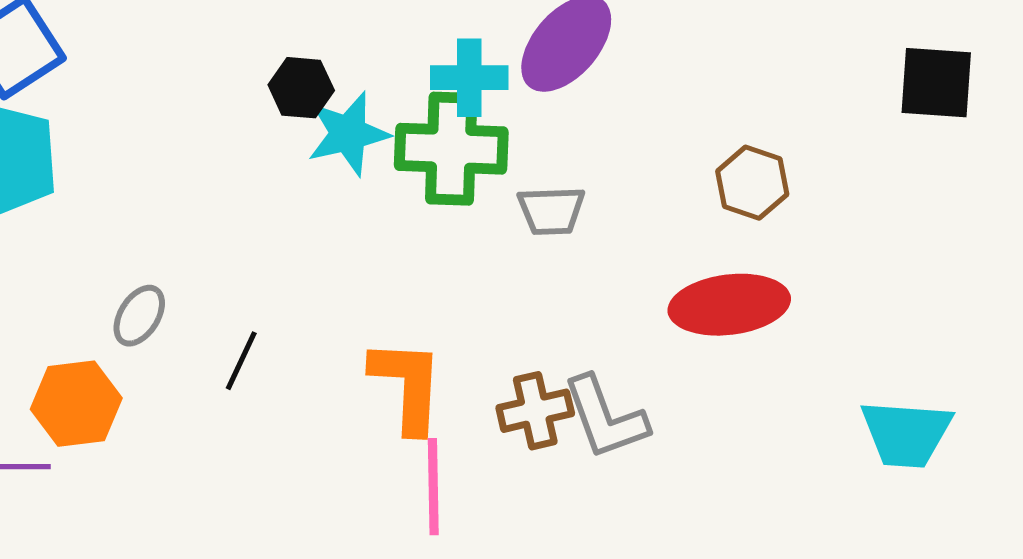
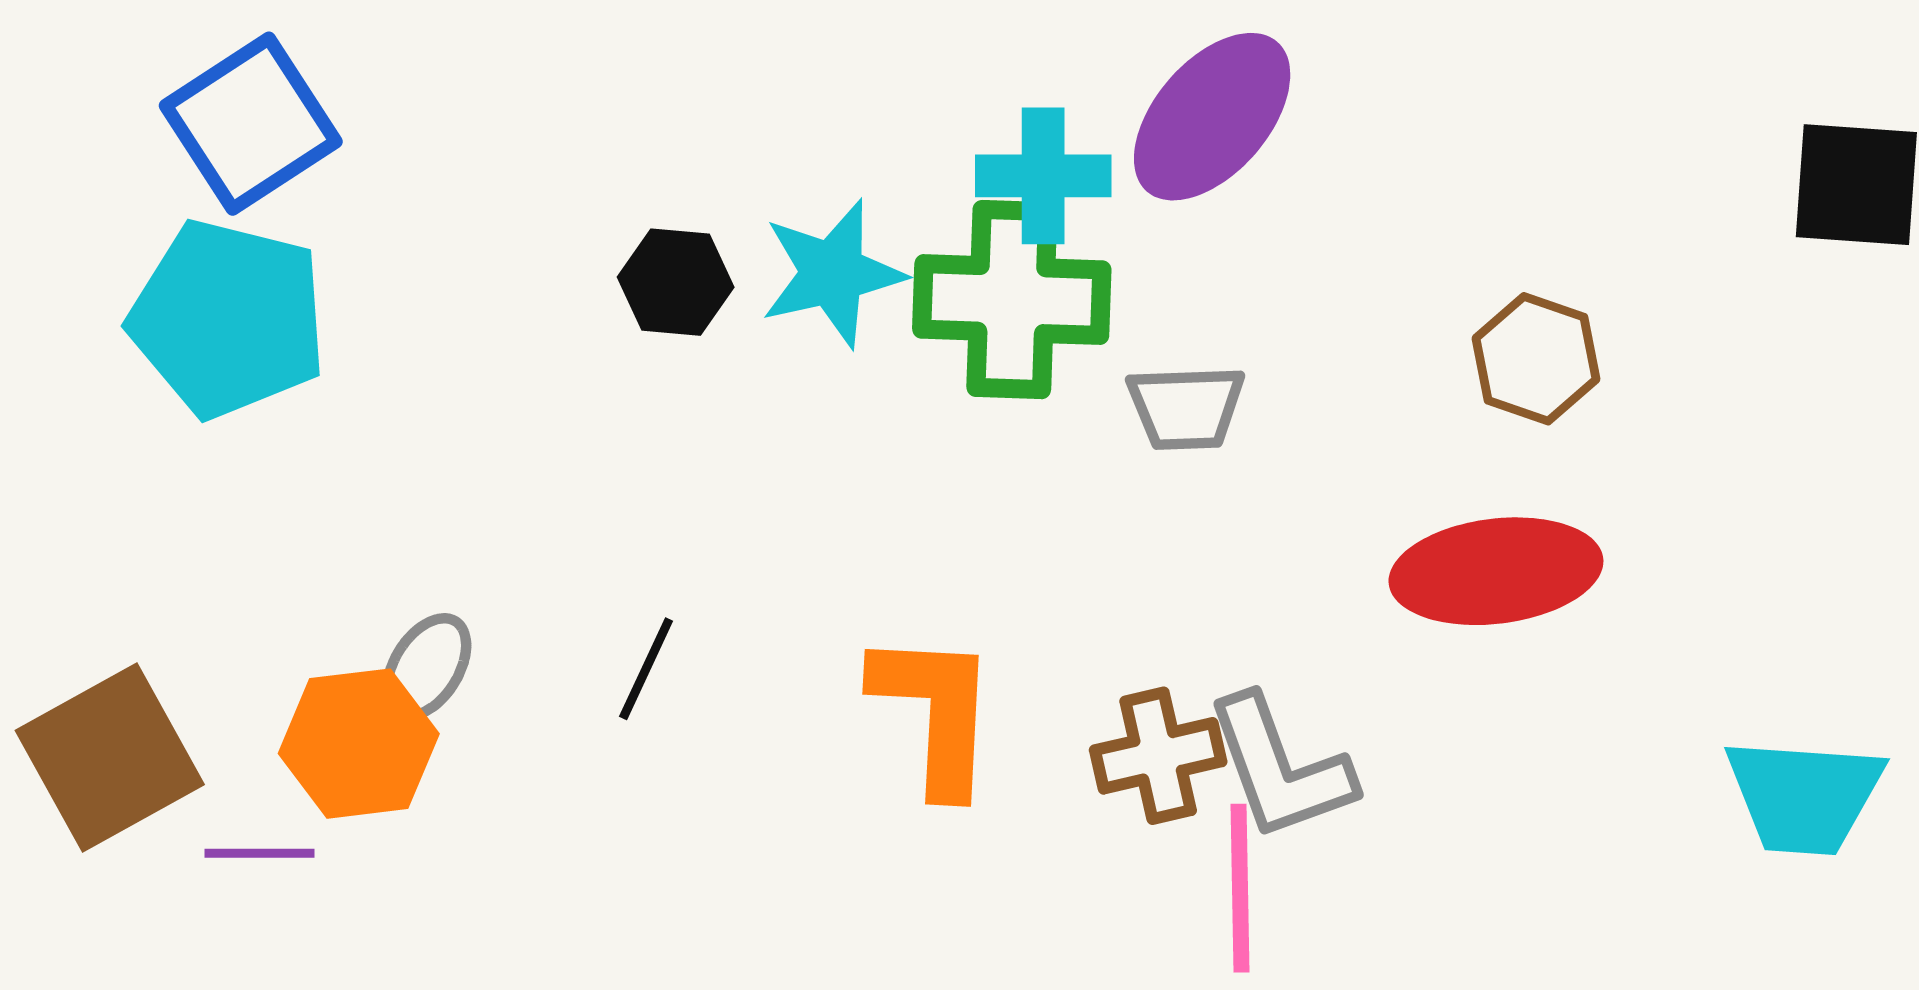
black hexagon: (301, 88) -> (676, 282), moved
gray ellipse: (139, 316) -> (427, 667), moved
pink line: (433, 487) -> (1240, 888), moved

